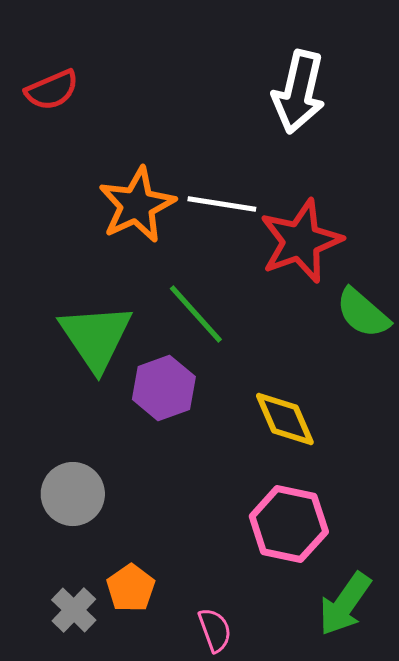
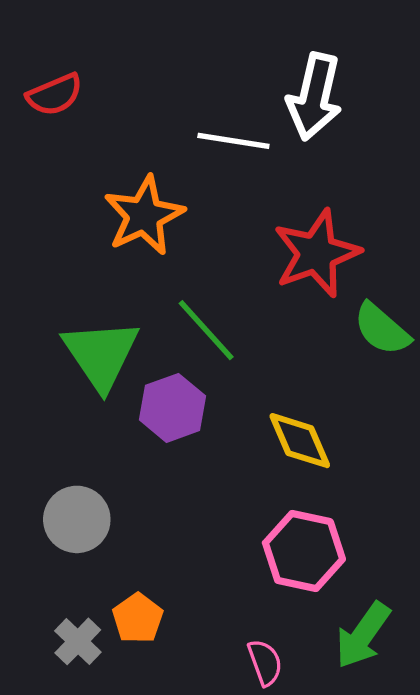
white line: (222, 204) -> (233, 141), moved
pink semicircle: (215, 630) -> (265, 662), moved

